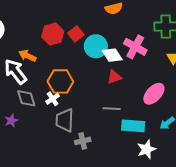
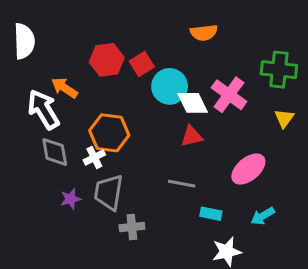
purple star: (11, 121) -> (71, 199), moved
cyan rectangle: (133, 126) -> (211, 214), size x0.6

